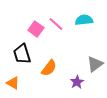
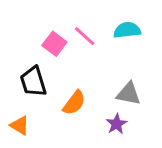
gray triangle: (95, 64) -> (129, 94), moved, turned 48

